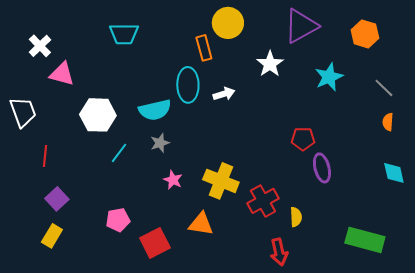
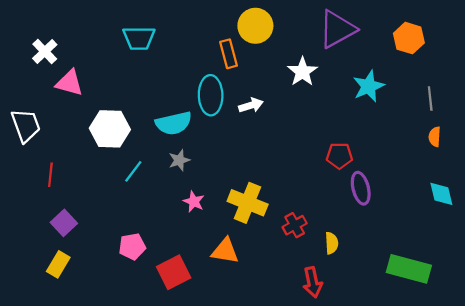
gray line: (384, 88) -> (430, 99), turned 40
red cross: (263, 201) -> (295, 225), size x0.7

